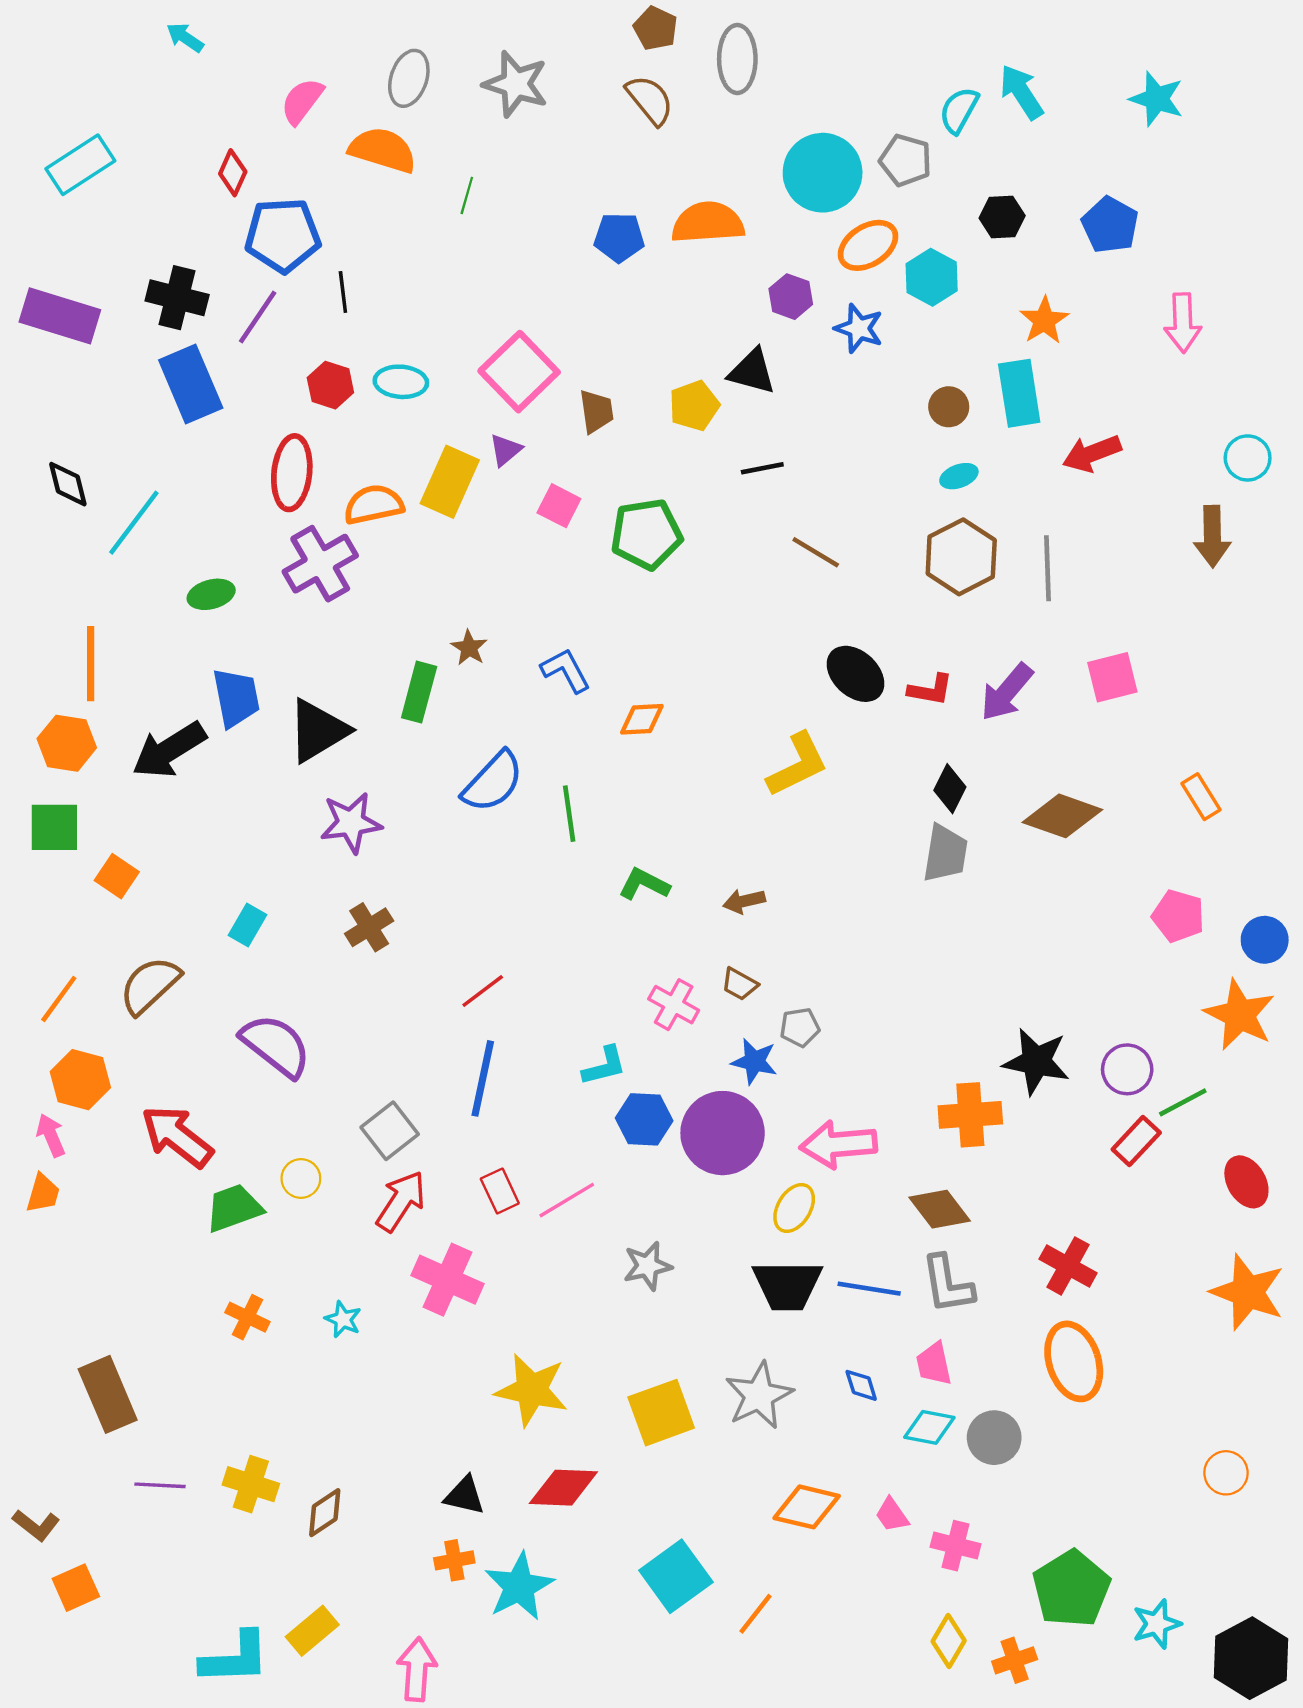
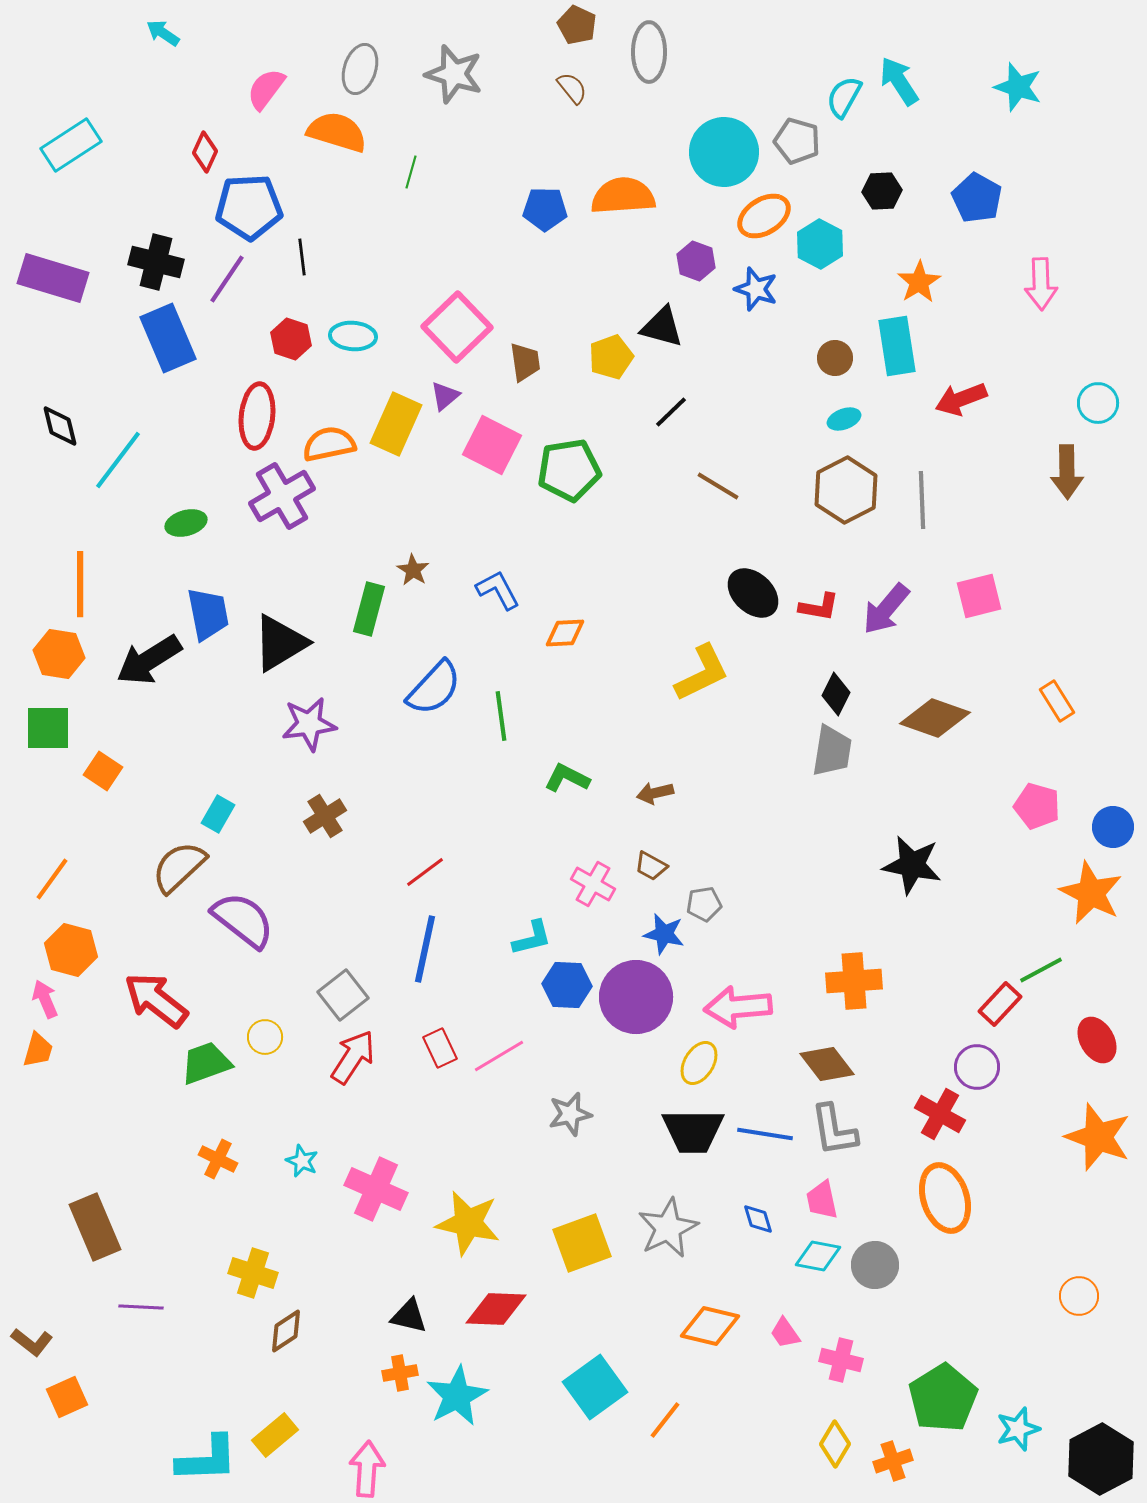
brown semicircle: (650, 100) -> (572, 88), size x0.7
black line: (762, 468) -> (671, 412), turned -33
pink square: (559, 506) -> (492, 445), size x1.5
brown semicircle: (150, 985) -> (179, 867), moved
black star: (1036, 1061) -> (912, 865), moved
purple circle: (1127, 1069) -> (977, 1067), moved
pink cross: (447, 1280) -> (376, 1189), moved
yellow cross: (251, 1484) -> (253, 1273), moved

